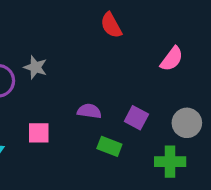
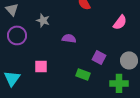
gray star: (35, 67) -> (43, 20), moved
purple semicircle: (89, 111) -> (69, 38), moved

